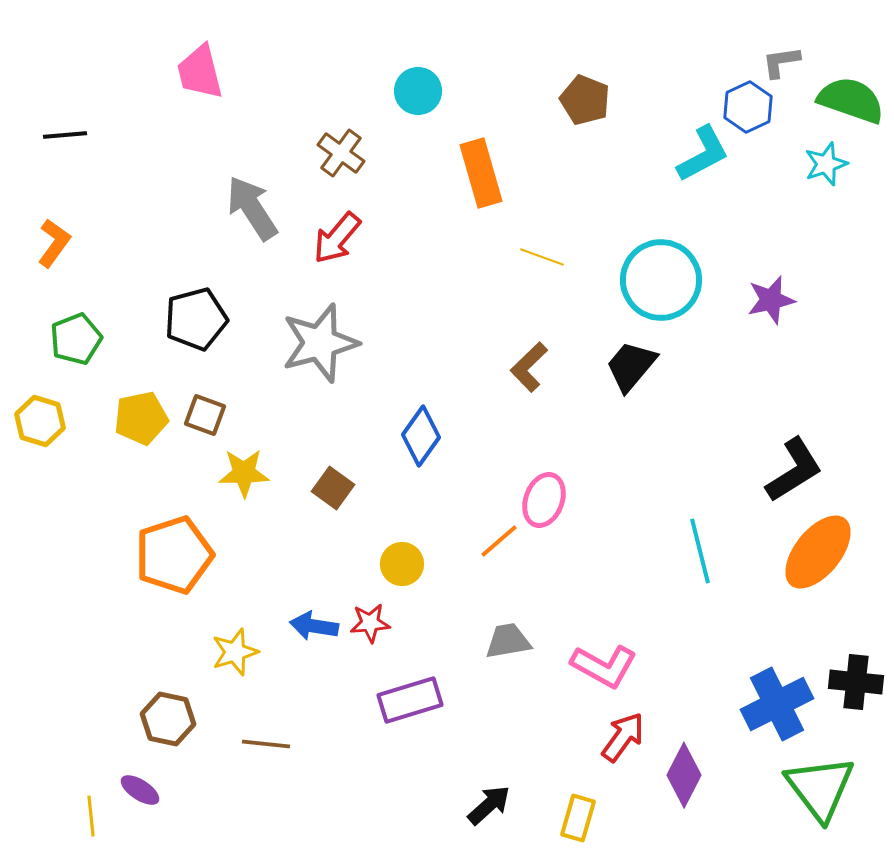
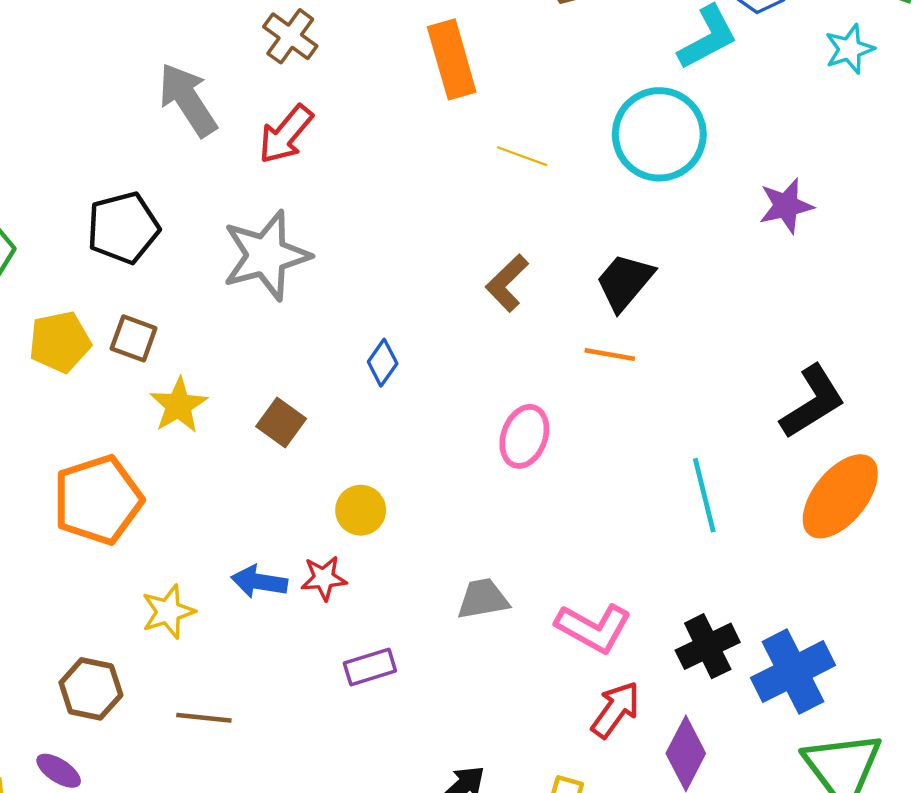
cyan circle: (661, 280) -> (659, 134), moved
blue diamond: (421, 436) -> (383, 363), size x0.7
yellow star: (244, 473) -> (179, 405), turned -30
orange line: (499, 541) -> (610, 355), moved, turned 51
black cross: (856, 682) -> (708, 646), moved, turned -32
purple rectangle: (410, 700) -> (370, 667), size x0.7

